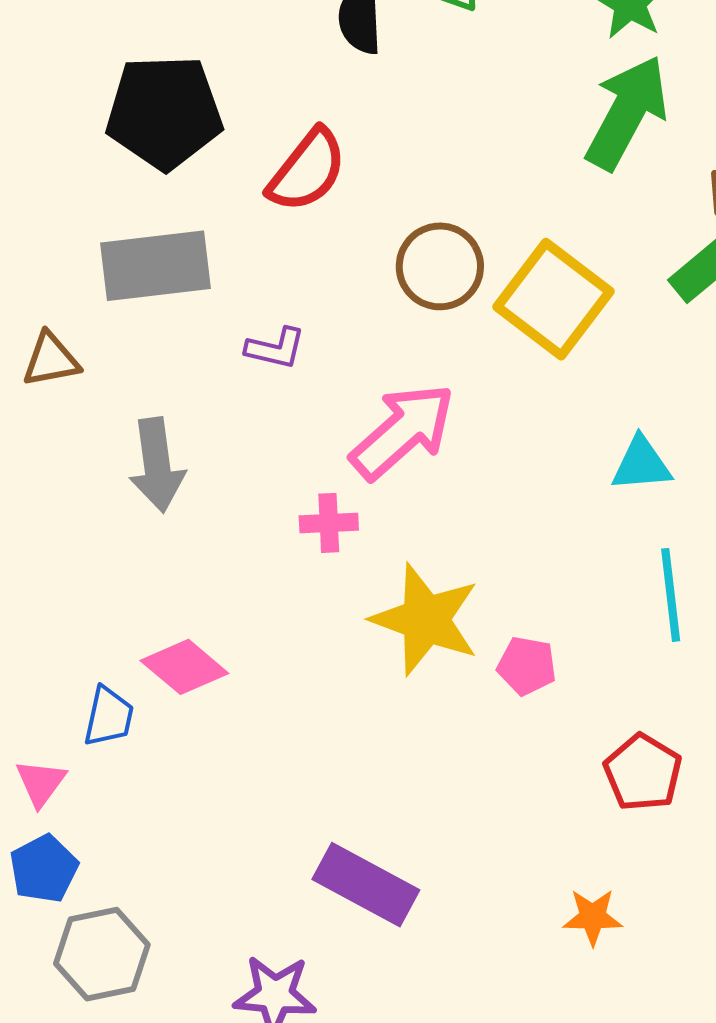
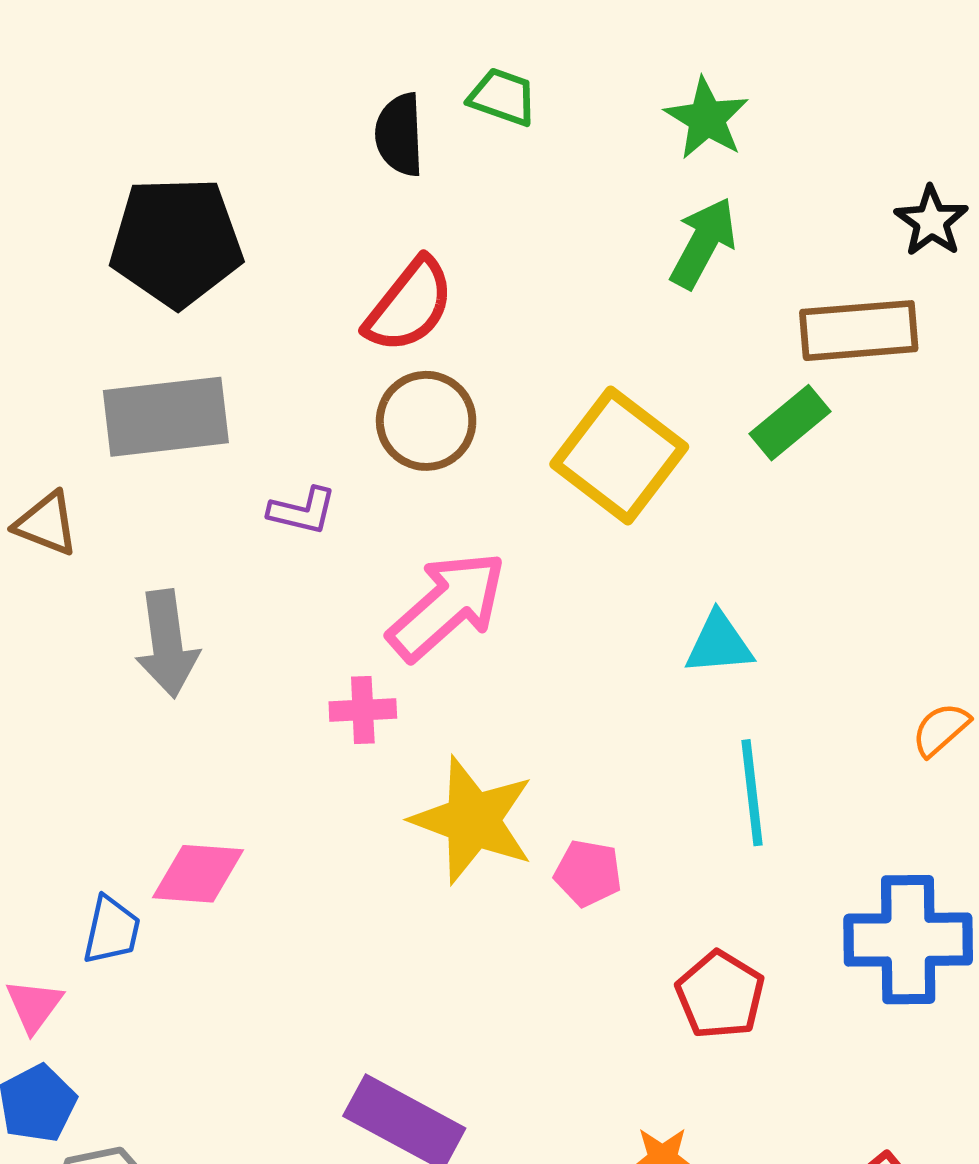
green arrow: (627, 112) -> (703, 243), size x0.7
red semicircle: (307, 171) -> (409, 305), moved
brown circle: (440, 266) -> (426, 421), moved
brown triangle: (51, 360) -> (46, 524), turned 32
pink diamond: (184, 667) -> (198, 874), turned -36

